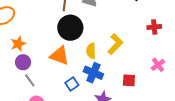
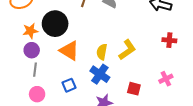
black circle: (70, 28) -> (55, 24), moved
gray line: (30, 80) -> (35, 70), turned 32
blue square: (72, 84) -> (69, 85), moved

